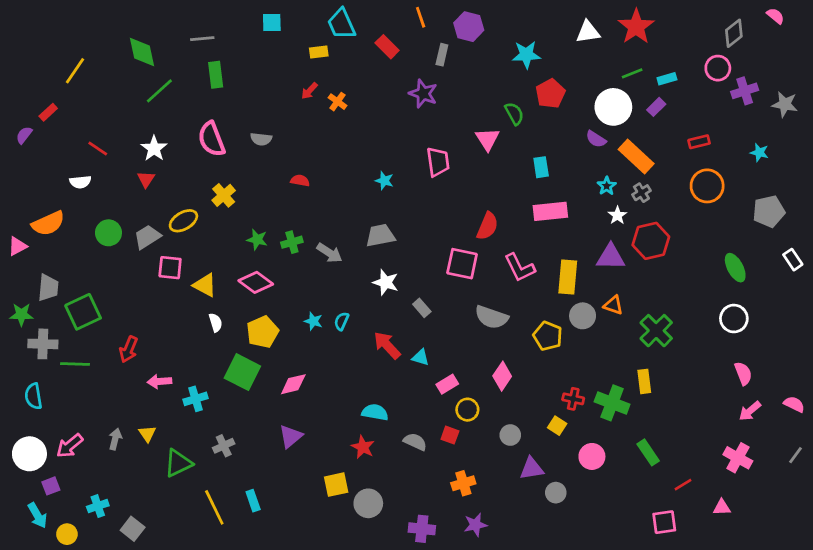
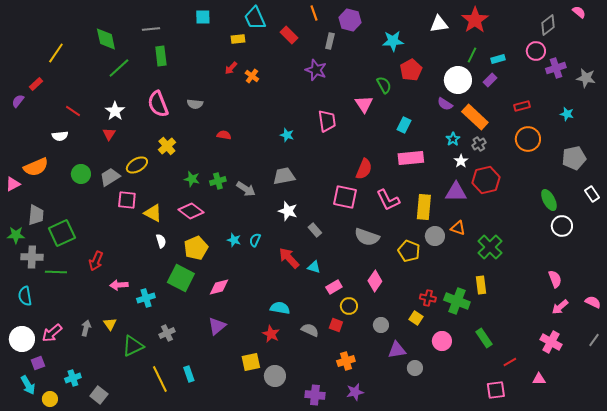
green line: (632, 73) -> (472, 55), turned -42
cyan rectangle: (541, 167) -> (404, 125), turned 35
white circle: (734, 319) -> (562, 226), moved

